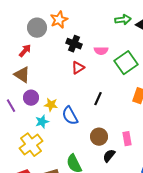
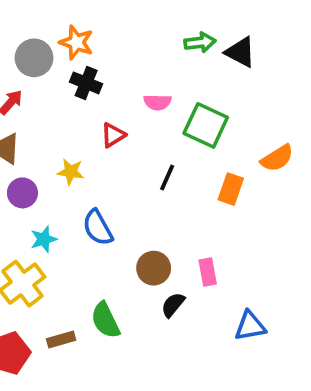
orange star: (59, 20) -> (76, 42), turned -30
black cross: (74, 44) -> (86, 83), moved
green square: (126, 63) -> (206, 125), turned -30
black line: (98, 99) -> (167, 177), moved
yellow star: (51, 105) -> (71, 172), moved

